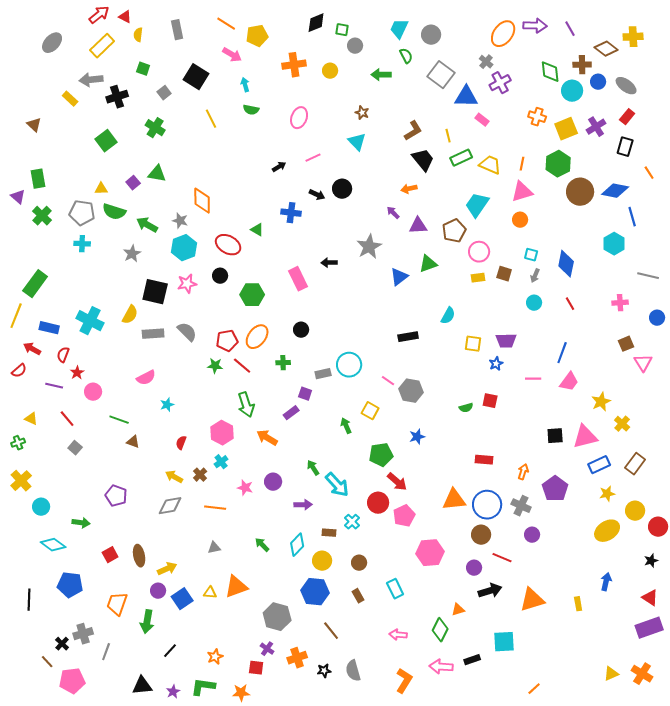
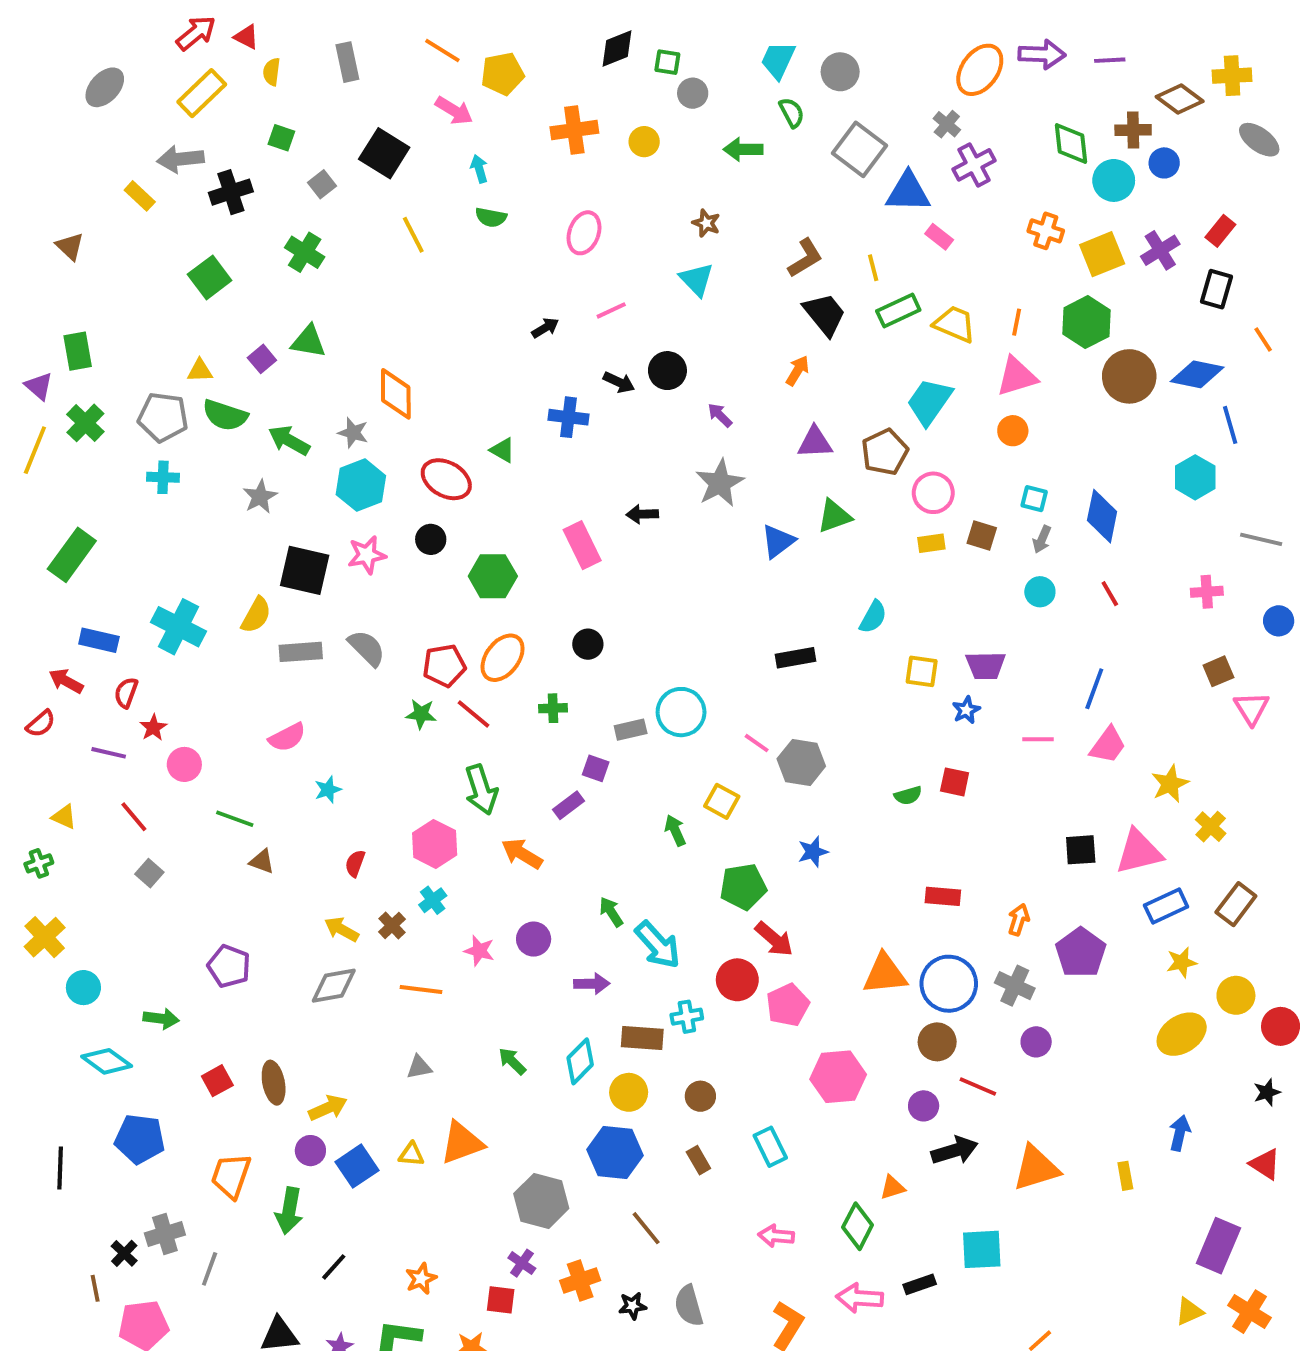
purple line: (570, 29) -> (1110, 60), turned -63
gray ellipse: (626, 86) -> (1259, 140), moved
orange arrow: (409, 189) -> (797, 371), turned 133
purple arrow: (393, 213) -> (720, 415), moved
yellow line: (16, 316) -> (35, 450), moved
cyan cross: (352, 522) -> (687, 1017), turned 35
brown rectangle: (329, 533) -> (642, 1038), size x1.5
purple rectangle: (649, 628) -> (1218, 1246), moved, turned -48
brown line: (47, 662) -> (95, 1288), turned 32

